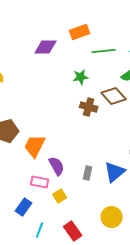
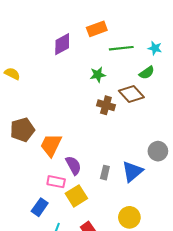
purple diamond: (46, 47) -> (62, 44), turned -30
yellow square: (60, 196) -> (76, 196), size x1.5

